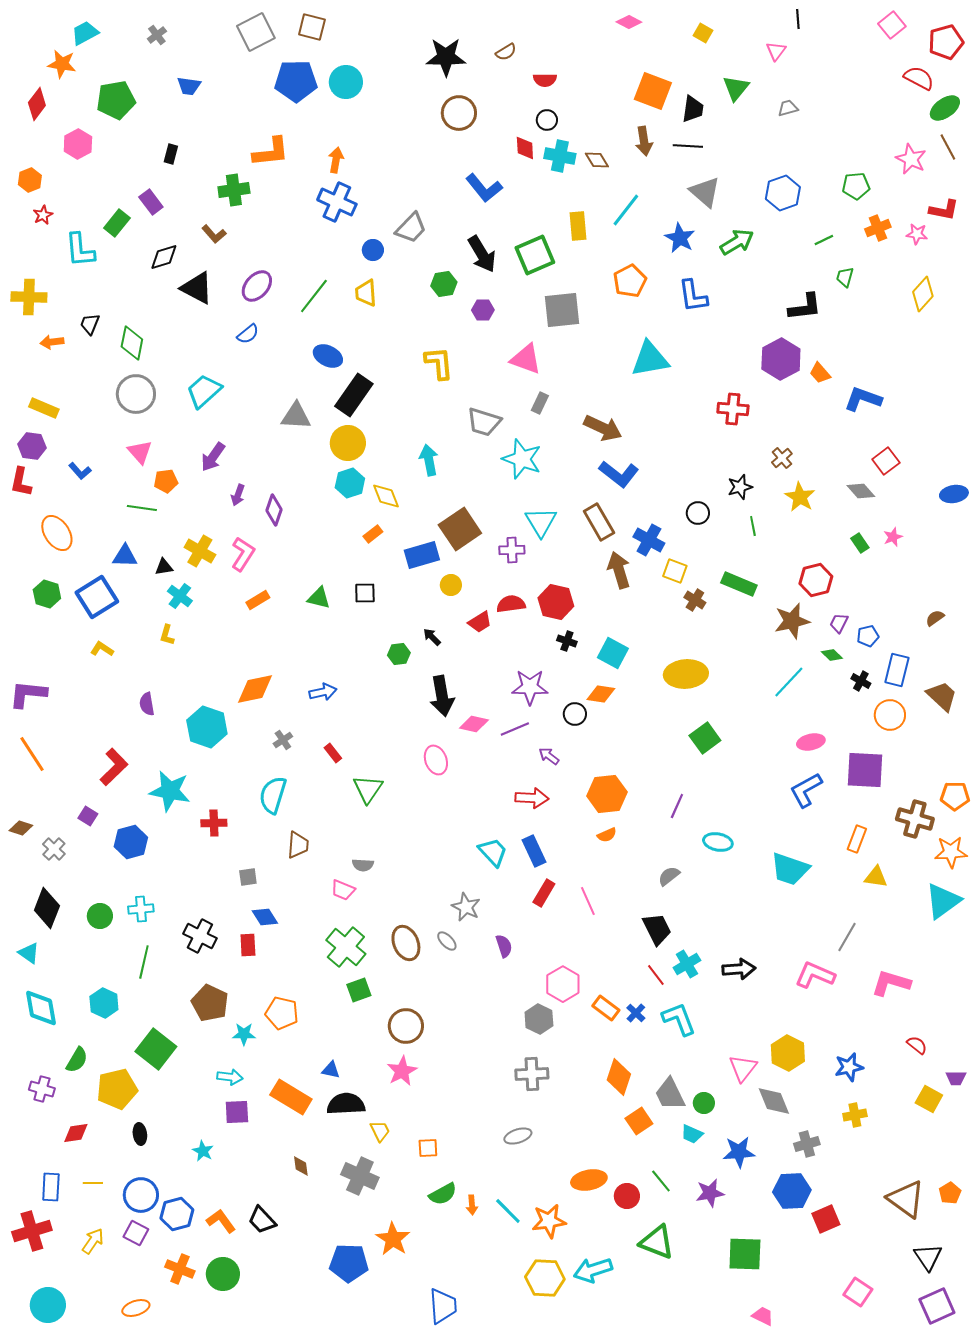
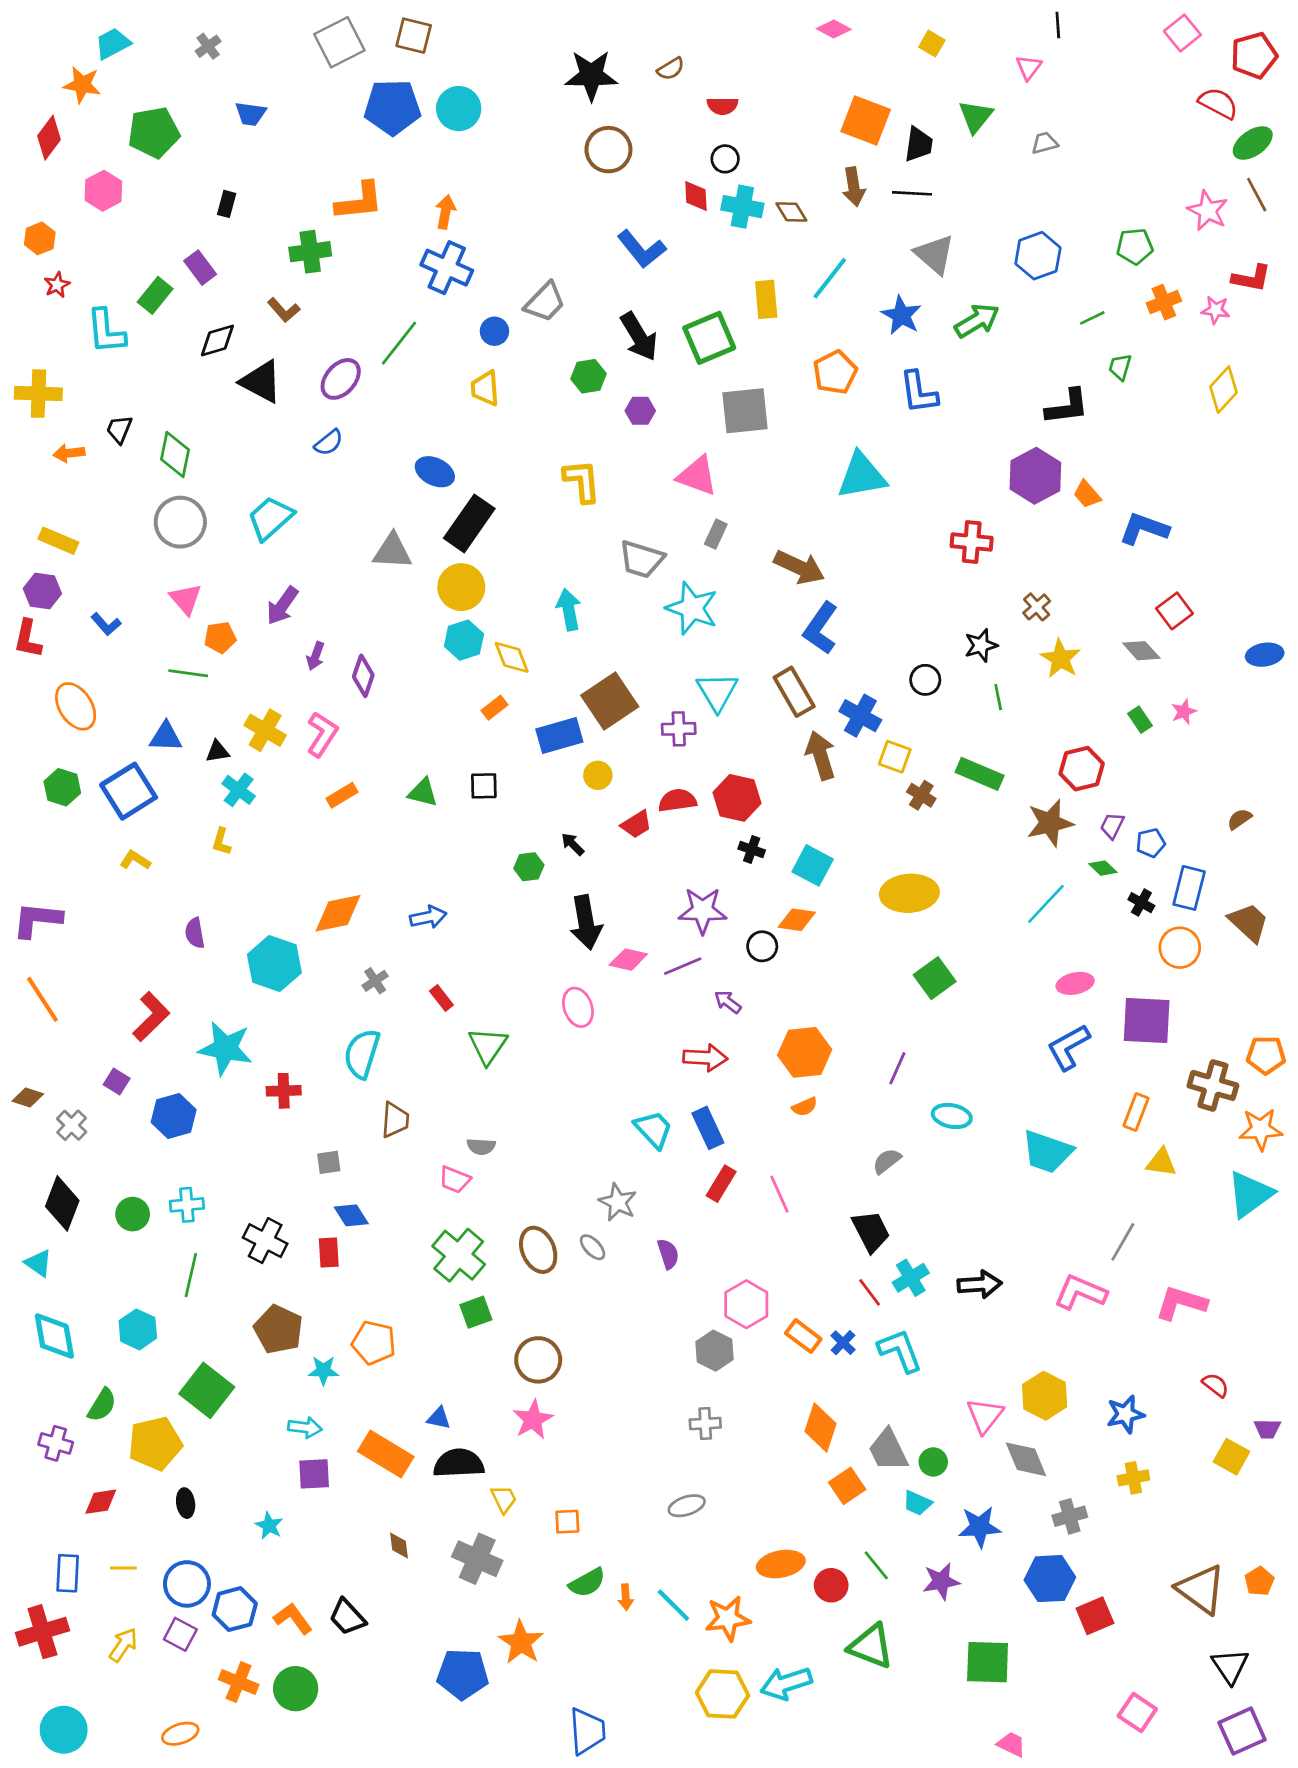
green line: (314, 296) -> (399, 343), moved
blue L-shape: (619, 474) -> (821, 628), turned 87
gray cross: (532, 1074) -> (705, 1424), size x0.7

